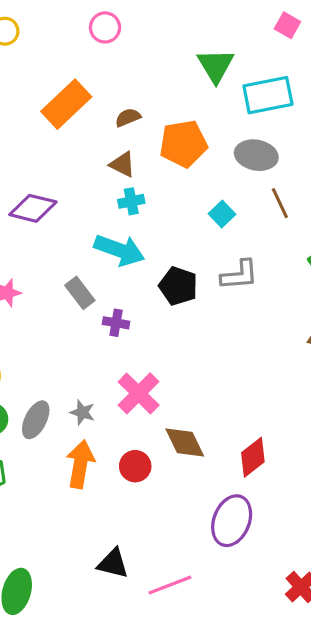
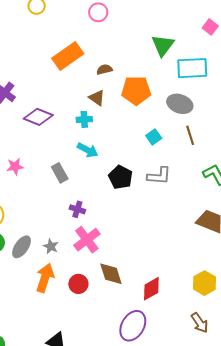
cyan cross: (131, 201) -> (84, 119), moved
cyan arrow: (119, 250) -> (88, 150), size x0.7
purple cross: (116, 323) -> (77, 209), moved

